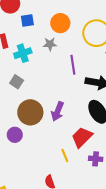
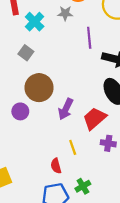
cyan cross: (23, 53) -> (35, 22), turned -30
purple arrow: (58, 111) -> (66, 109), moved
yellow line: (65, 155) -> (73, 147), moved

